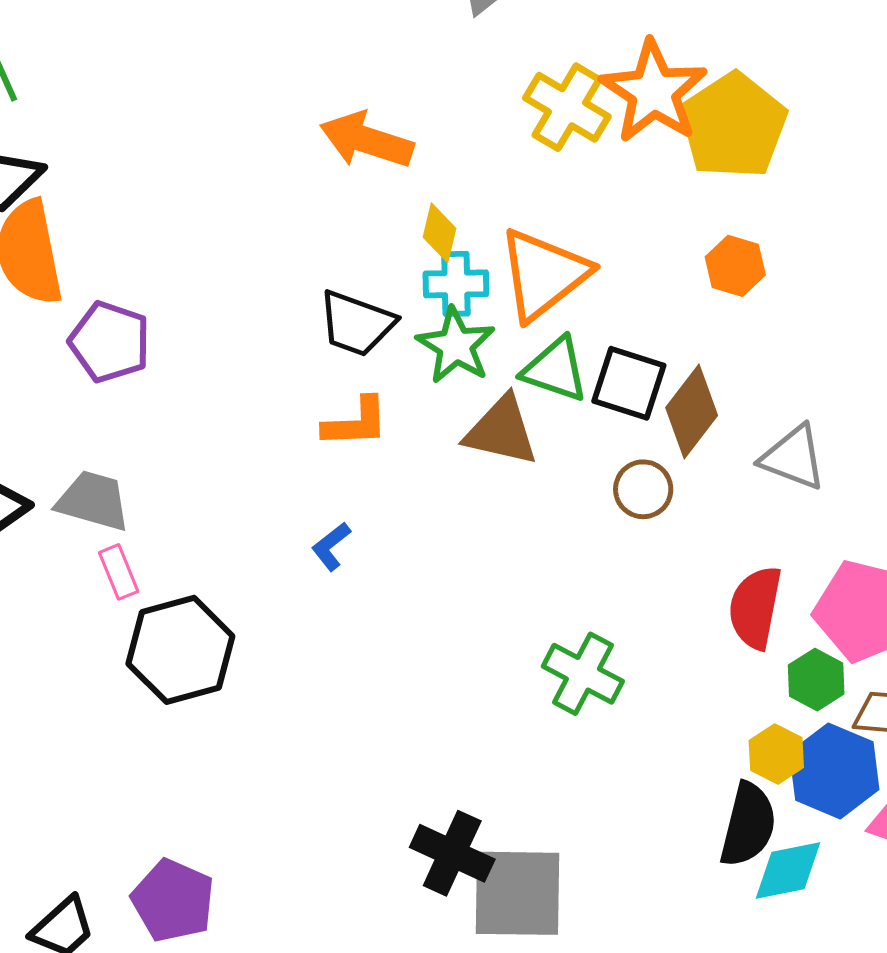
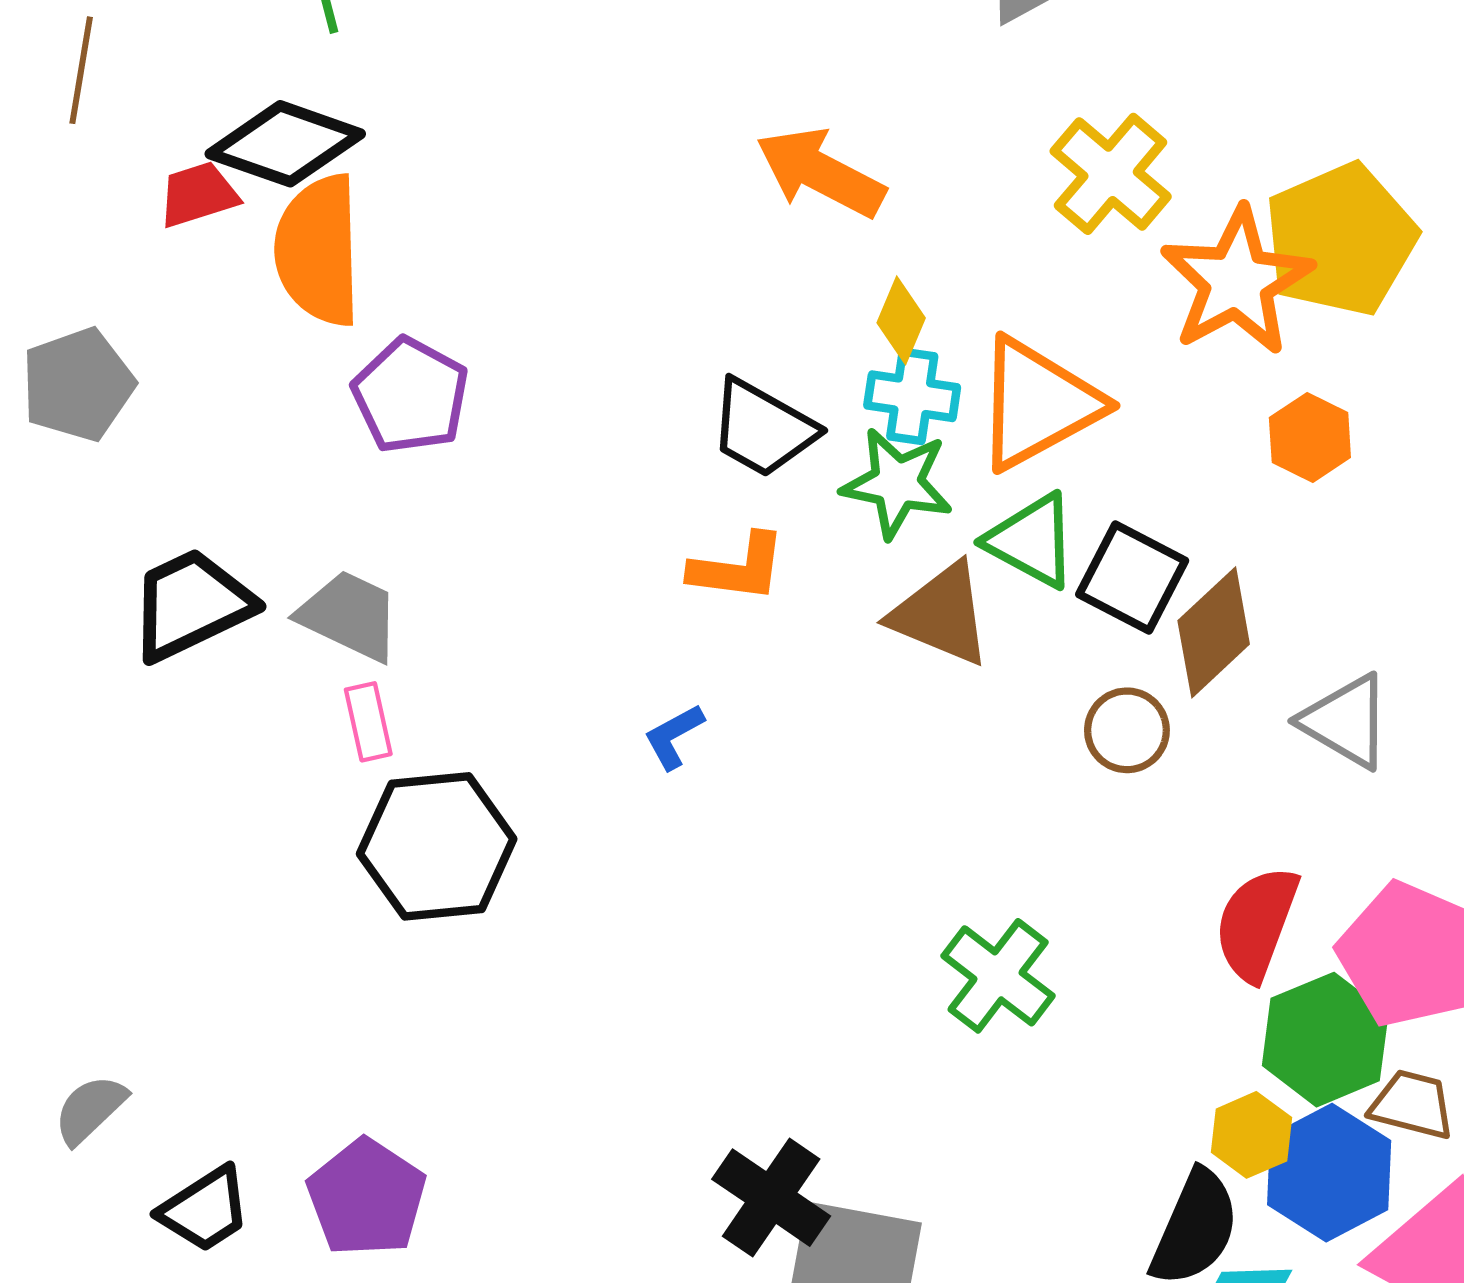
orange star: (654, 92) -> (1237, 281), moved
green star: (456, 346) -> (897, 483), turned -30
green hexagon: (816, 680) -> (1325, 1040), size x1.5

